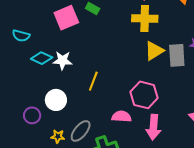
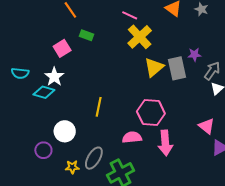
pink square: (66, 18) -> (62, 48), size x0.7
yellow cross: (145, 19) -> (140, 37), turned -35
white star: (62, 60) -> (54, 77), moved, turned -30

